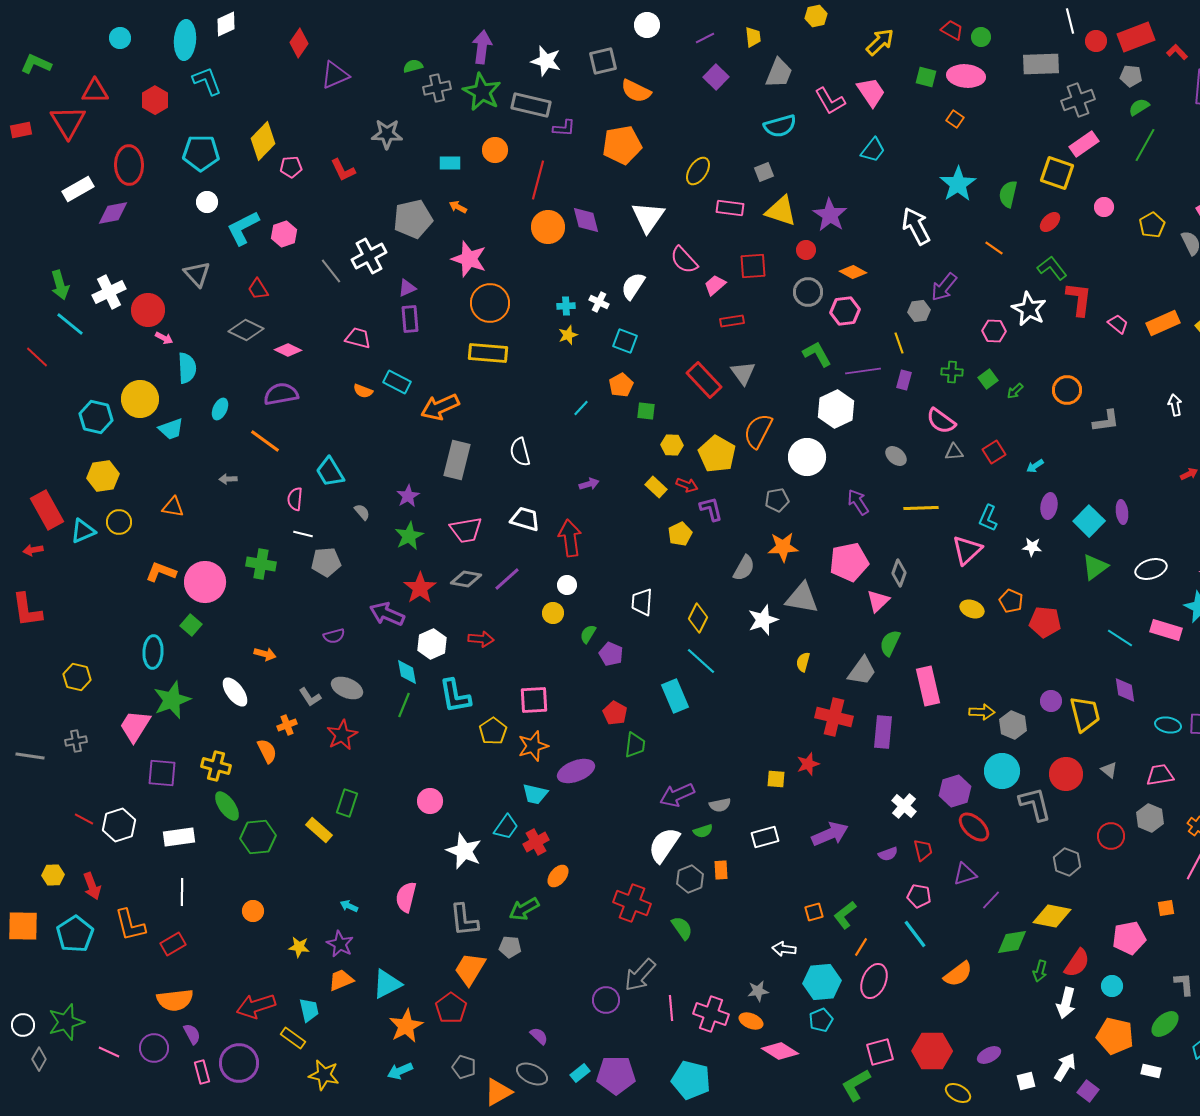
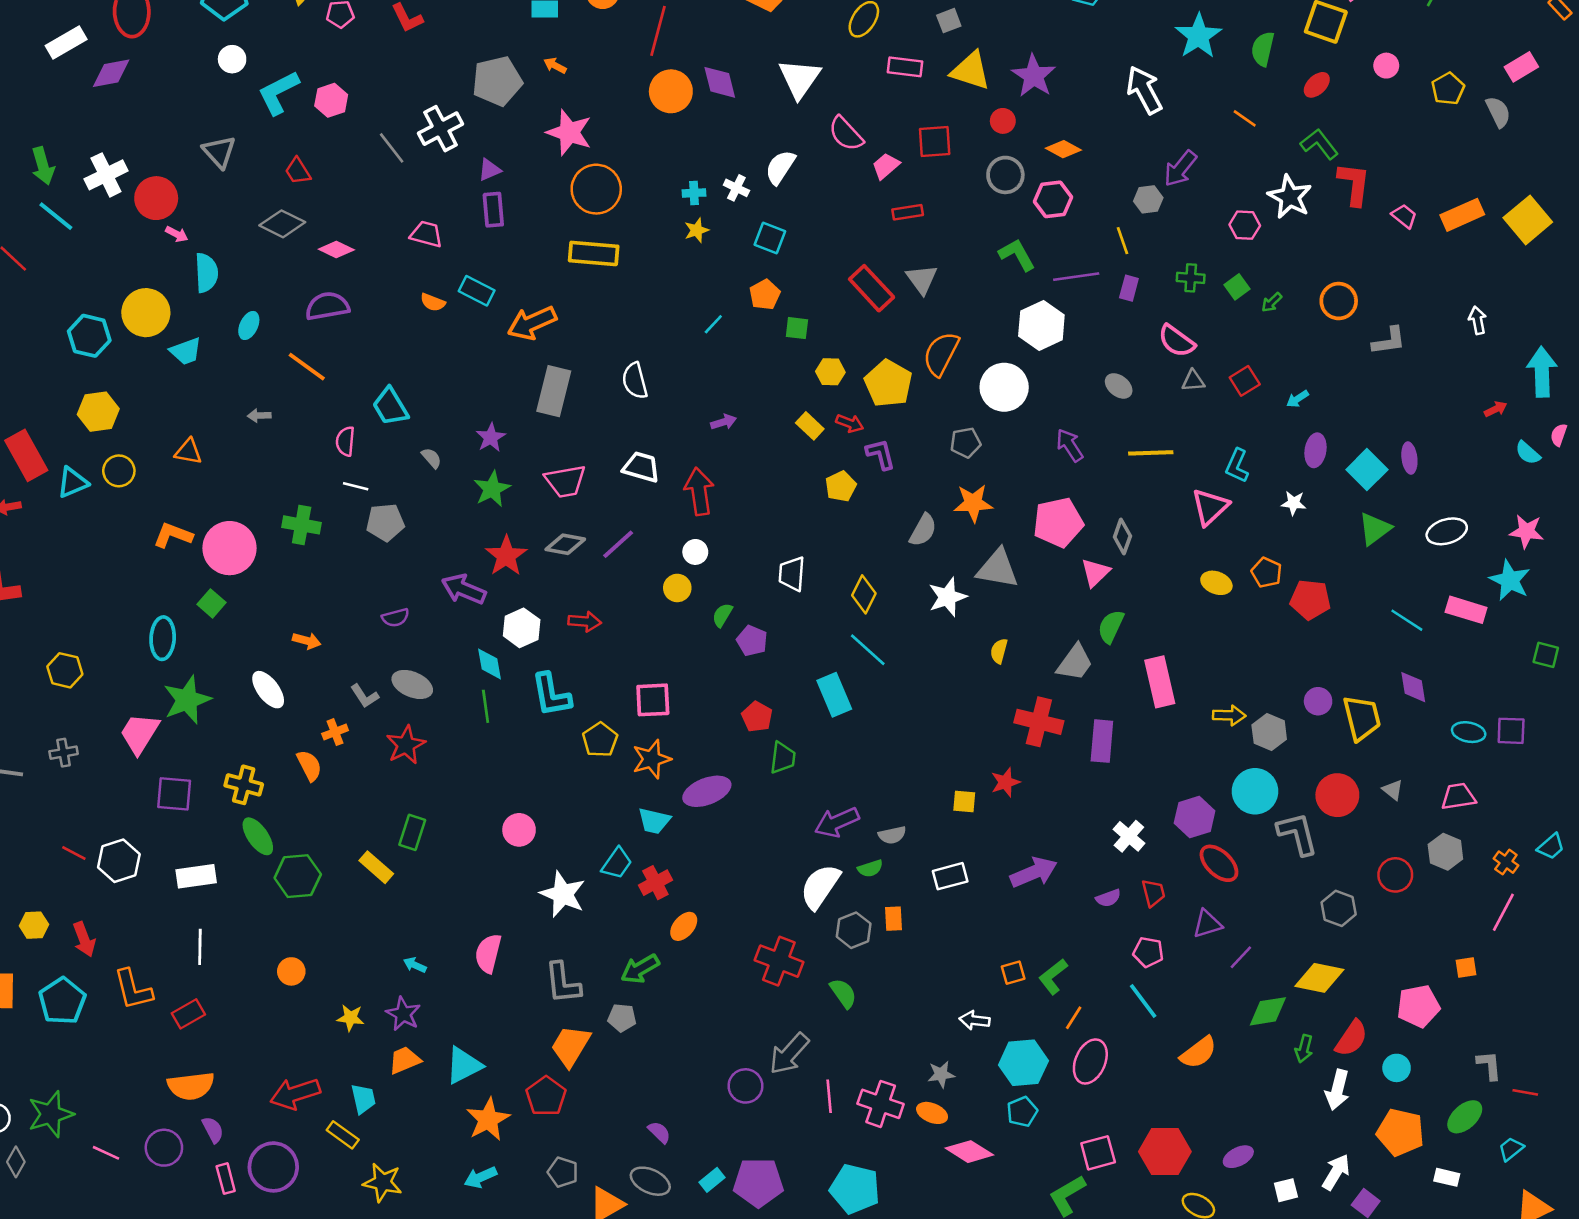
green line: (404, 705) -> (486, 706), turned -30

